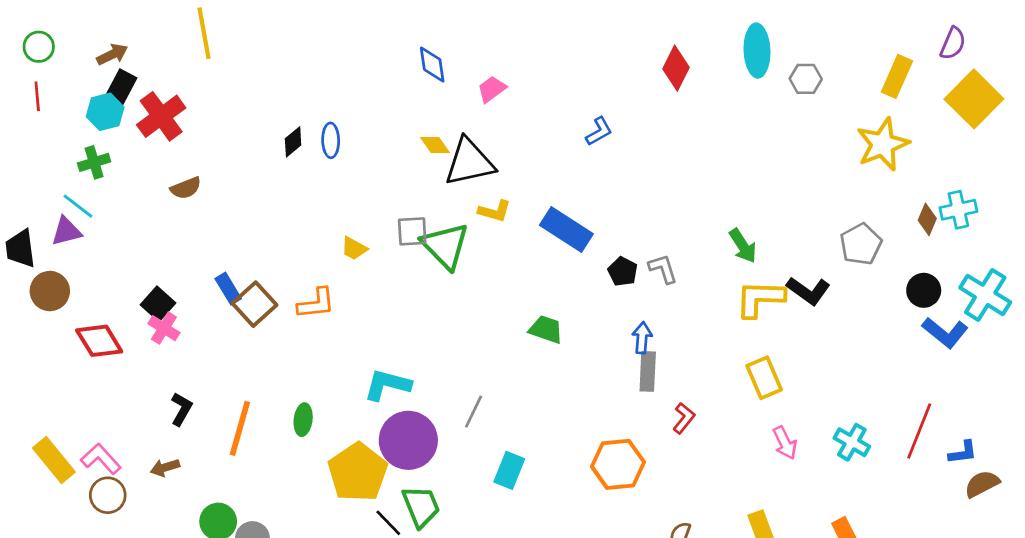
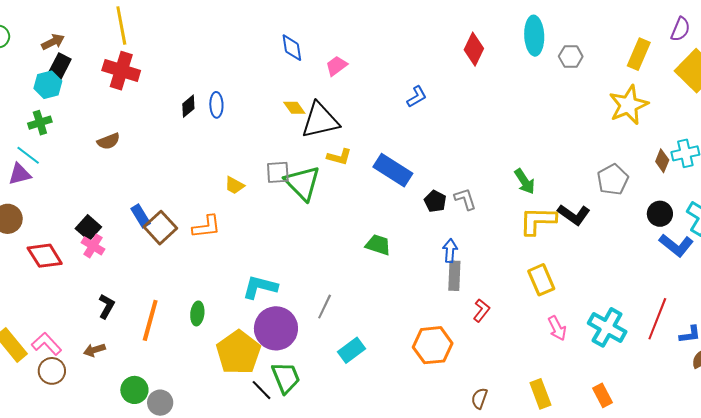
red cross: (161, 116) -> (121, 71), moved, turned -36
cyan cross: (852, 442) -> (607, 327), size x1.4
cyan rectangle: (509, 470) -> (351, 350), turned 32

